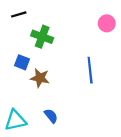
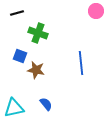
pink circle: (107, 23) -> (96, 11), moved

